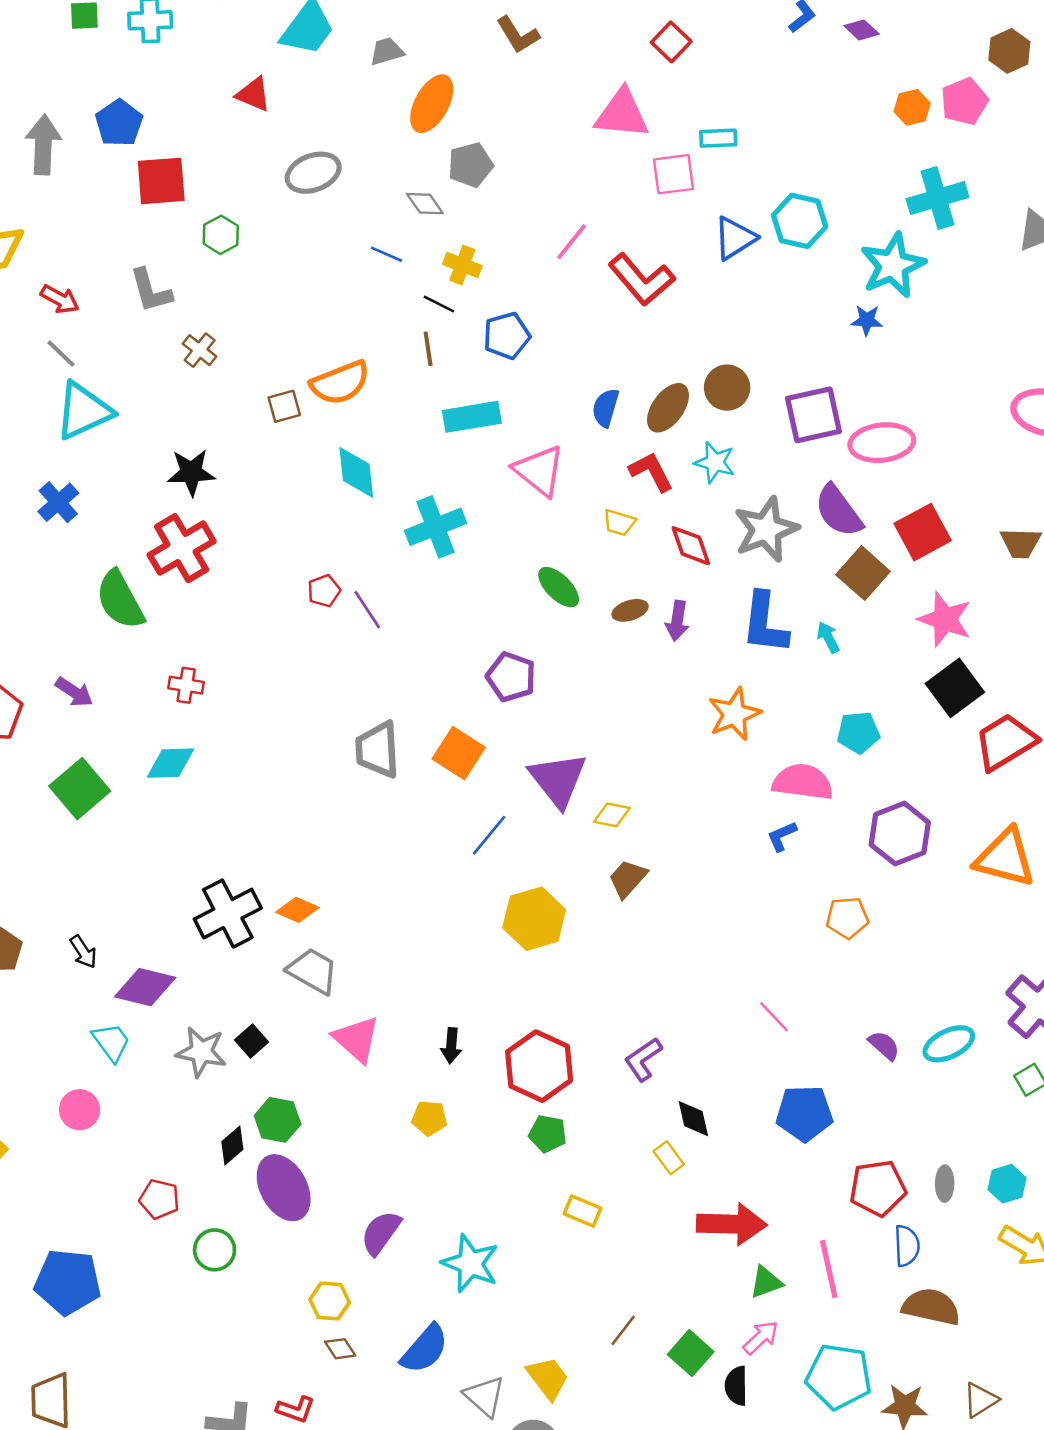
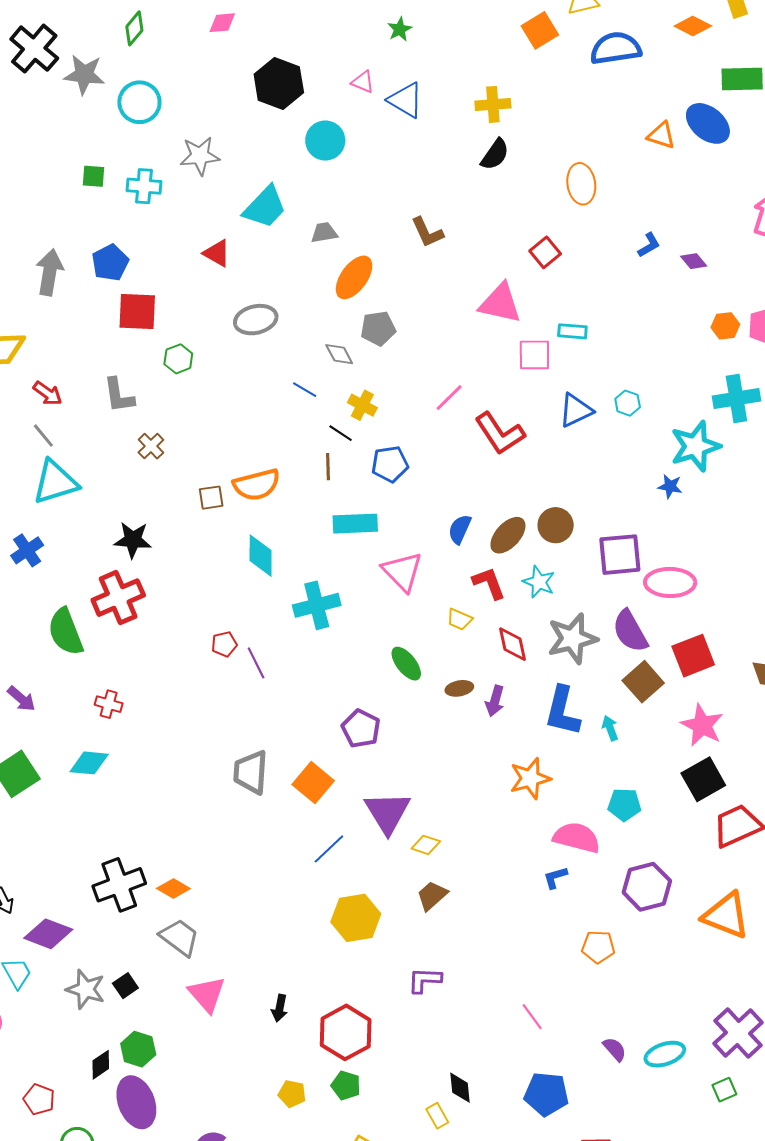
cyan hexagon: (800, 221) -> (628, 403), size x0.6
purple L-shape: (643, 1059) -> (425, 980), moved, turned 30
yellow pentagon: (429, 1118) -> (292, 1094), moved

